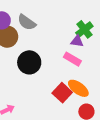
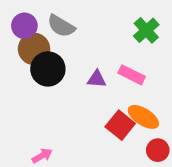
purple triangle: (77, 41) -> (97, 79), moved
black circle: (29, 62) -> (48, 69), moved

